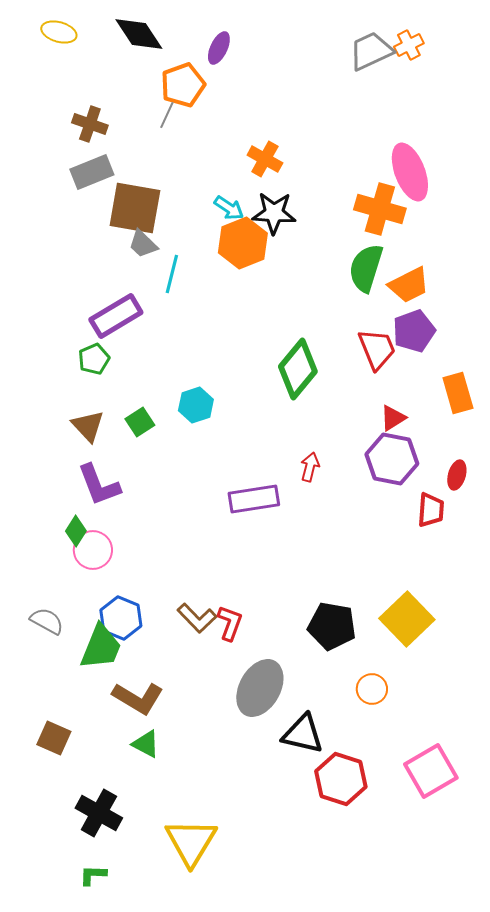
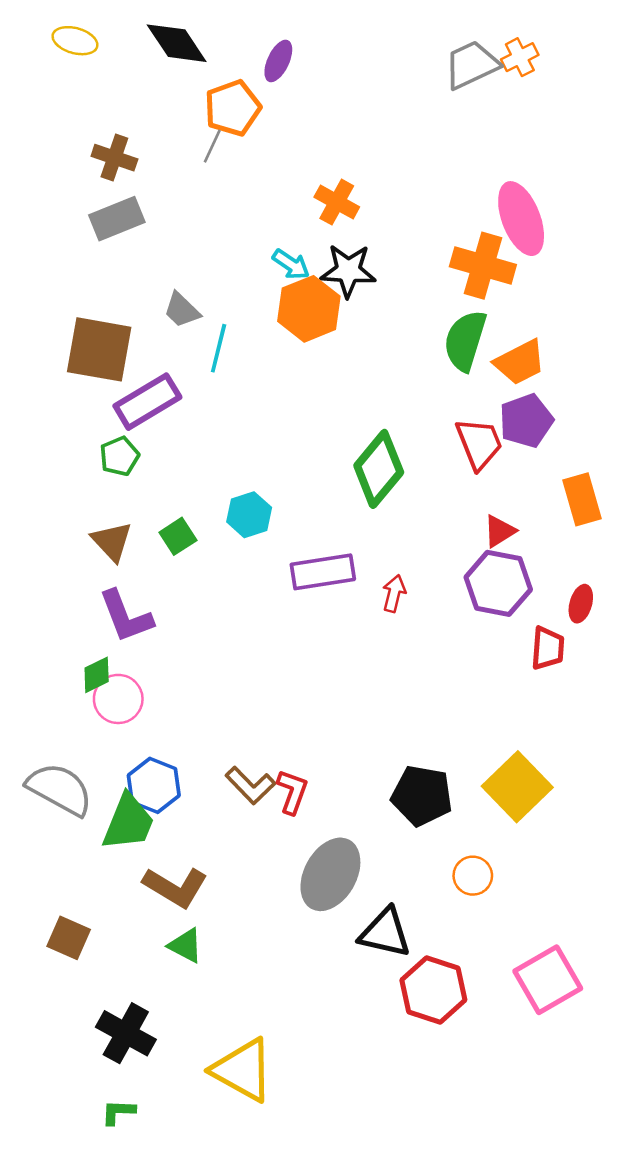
brown square: (135, 208) -> (99, 349), moved
purple rectangle: (254, 499) -> (323, 572), moved
green diamond: (76, 531) -> (97, 675), turned 32
gray semicircle: (47, 621) -> (60, 789), size x1.6
yellow triangle: (191, 842) -> (243, 1070), turned -32

